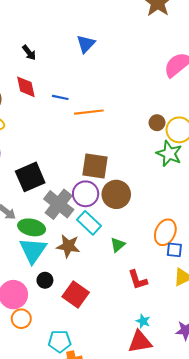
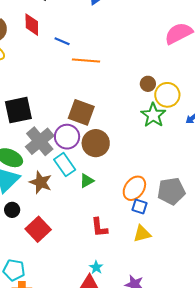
green triangle: (118, 245) -> (87, 181), moved

